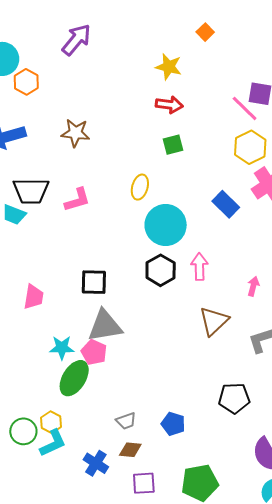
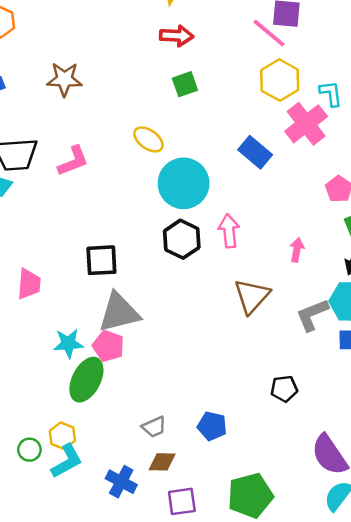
yellow ellipse: (140, 187) -> (148, 139), turned -65
black pentagon: (234, 398) -> (284, 389), size x0.7
green circle: (23, 431) -> (29, 450), size x0.7

